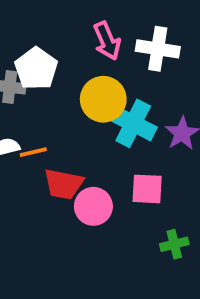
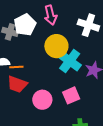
pink arrow: (107, 41) -> (50, 15), moved
red trapezoid: (64, 184) -> (17, 84), moved
pink square: (147, 189) -> (71, 95), turned -36

